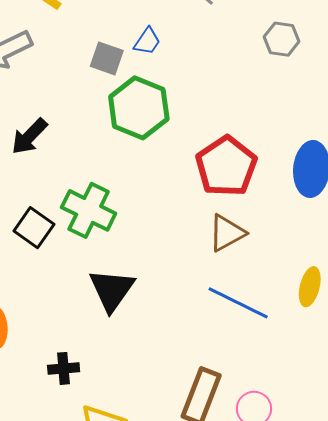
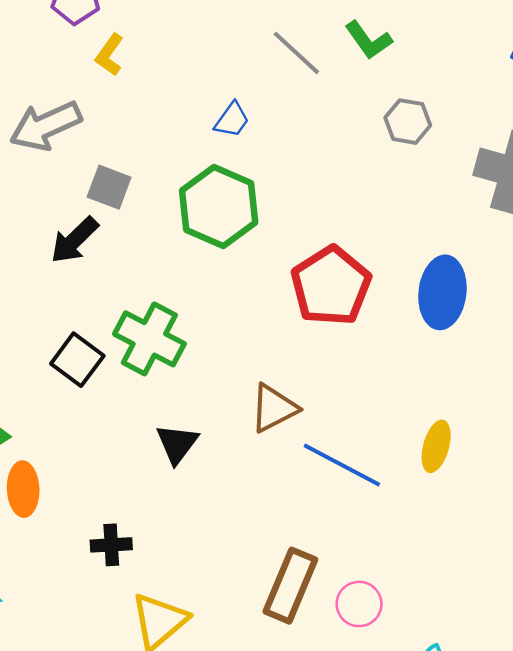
gray square: (107, 58) -> (109, 187), moved
brown triangle: (227, 233) -> (274, 408), moved
black triangle: (112, 290) -> (177, 444), size x0.7

